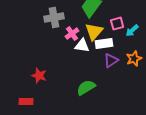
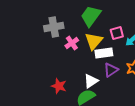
white triangle: (82, 46) -> (91, 81), moved, turned -42
red star: (39, 76) -> (59, 86), moved

